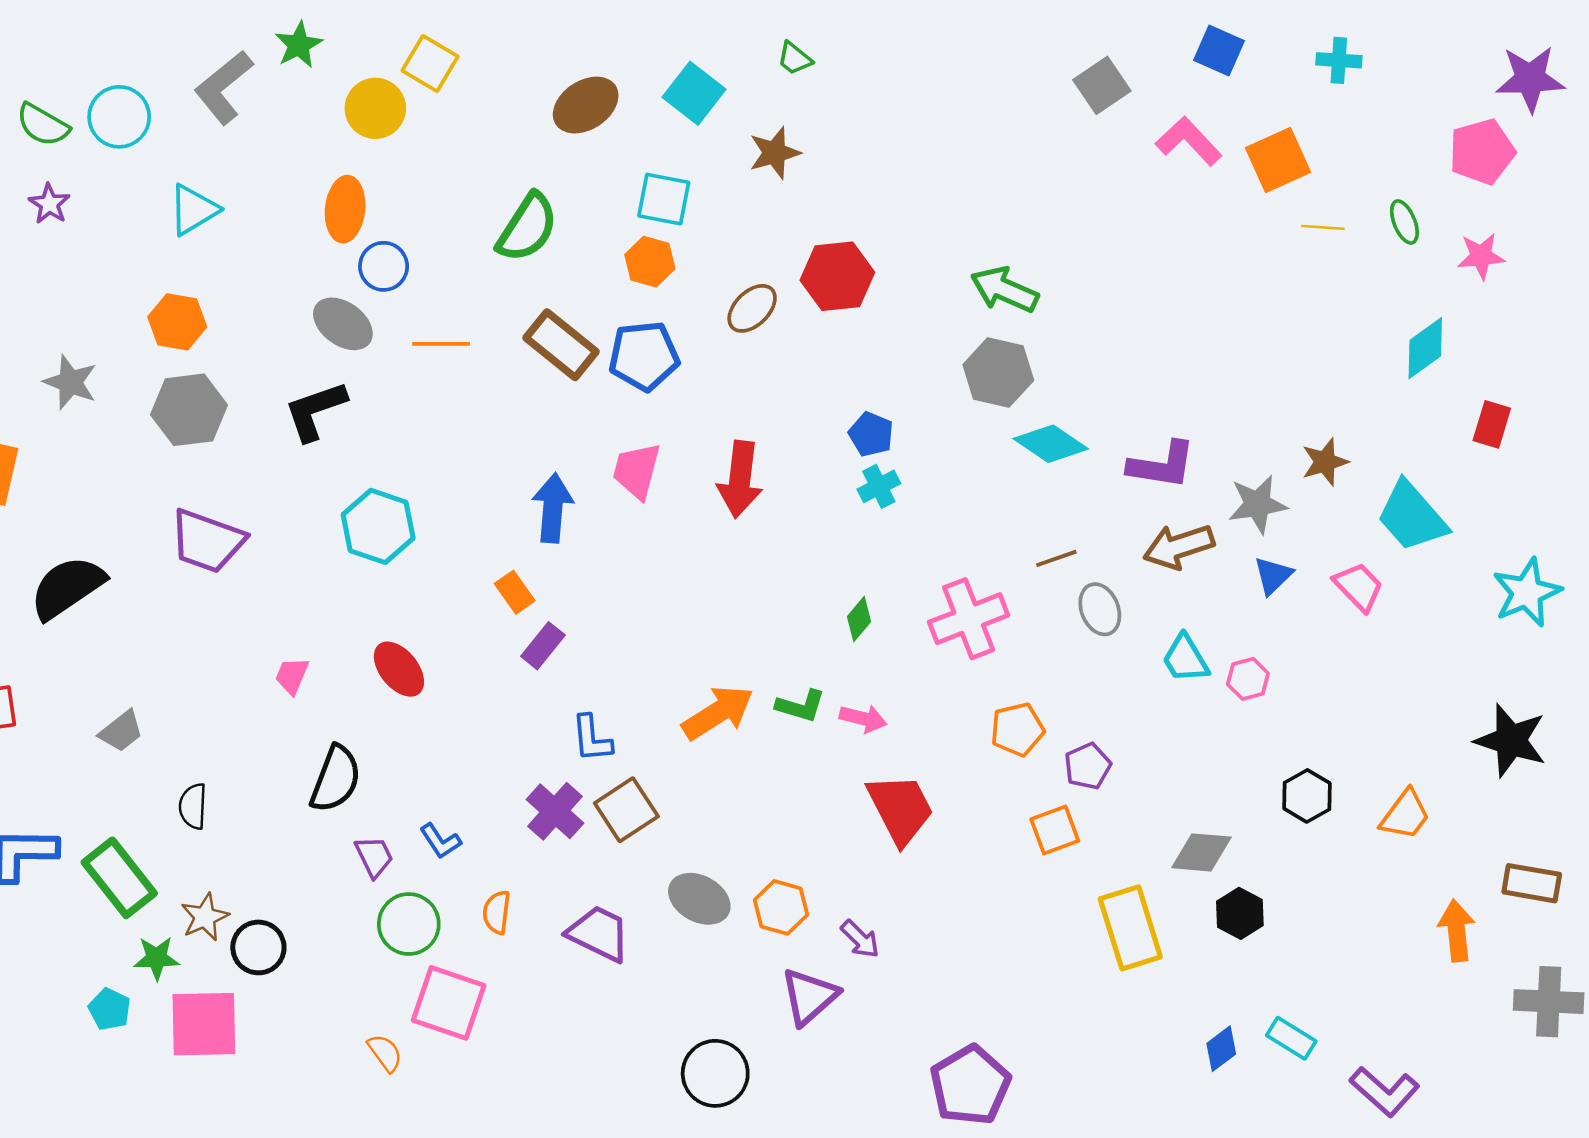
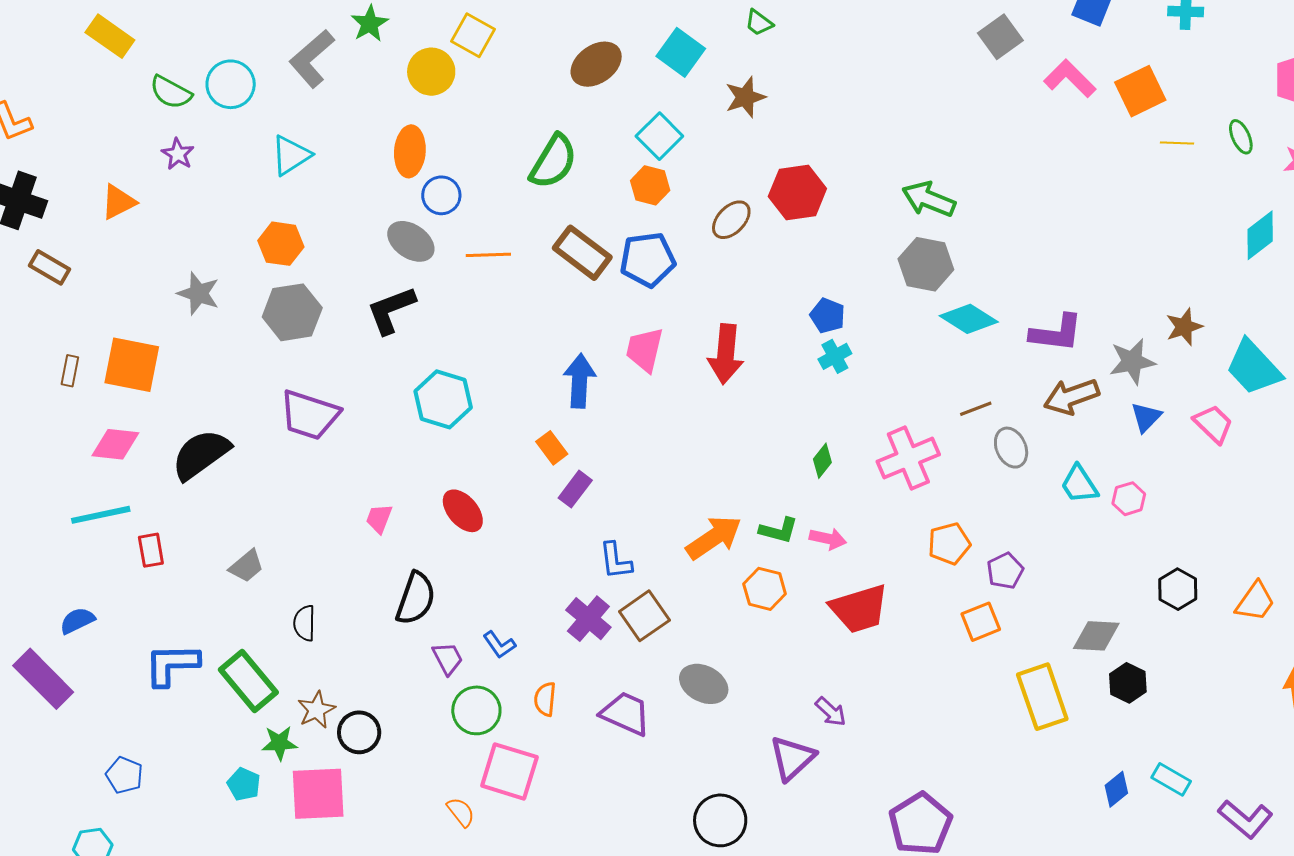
cyan square: (664, 199) -> (659, 136), turned 36
red trapezoid: (900, 809) -> (859, 609), turned 102
orange hexagon: (781, 907) -> (765, 589), moved

